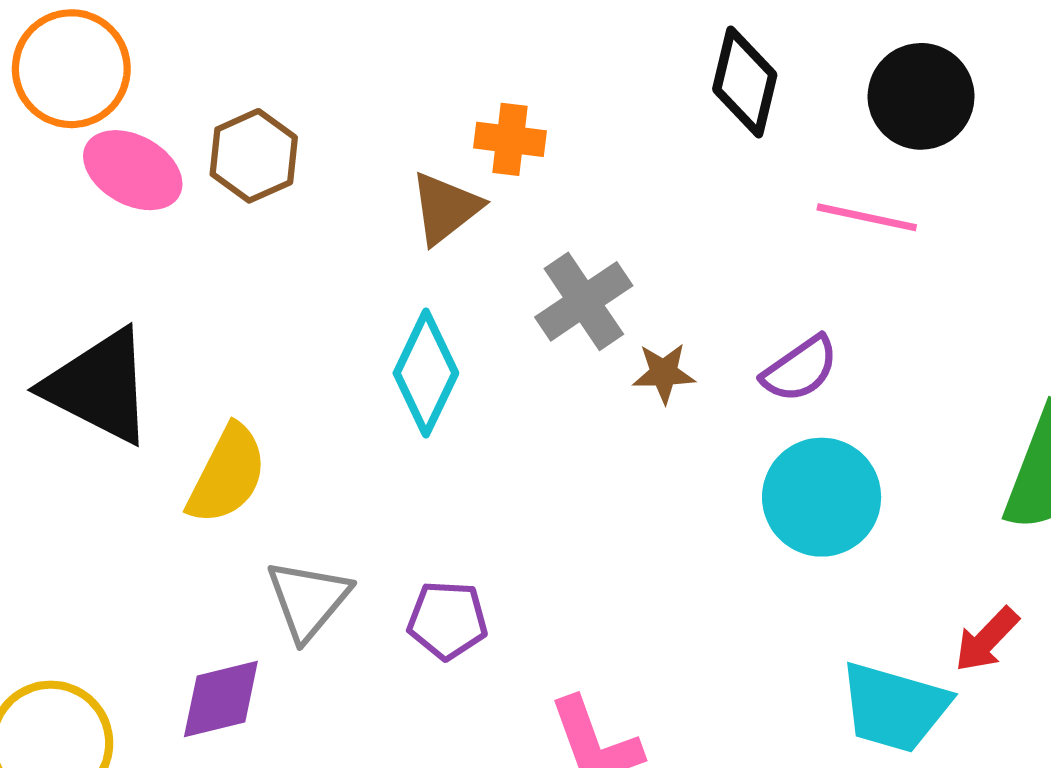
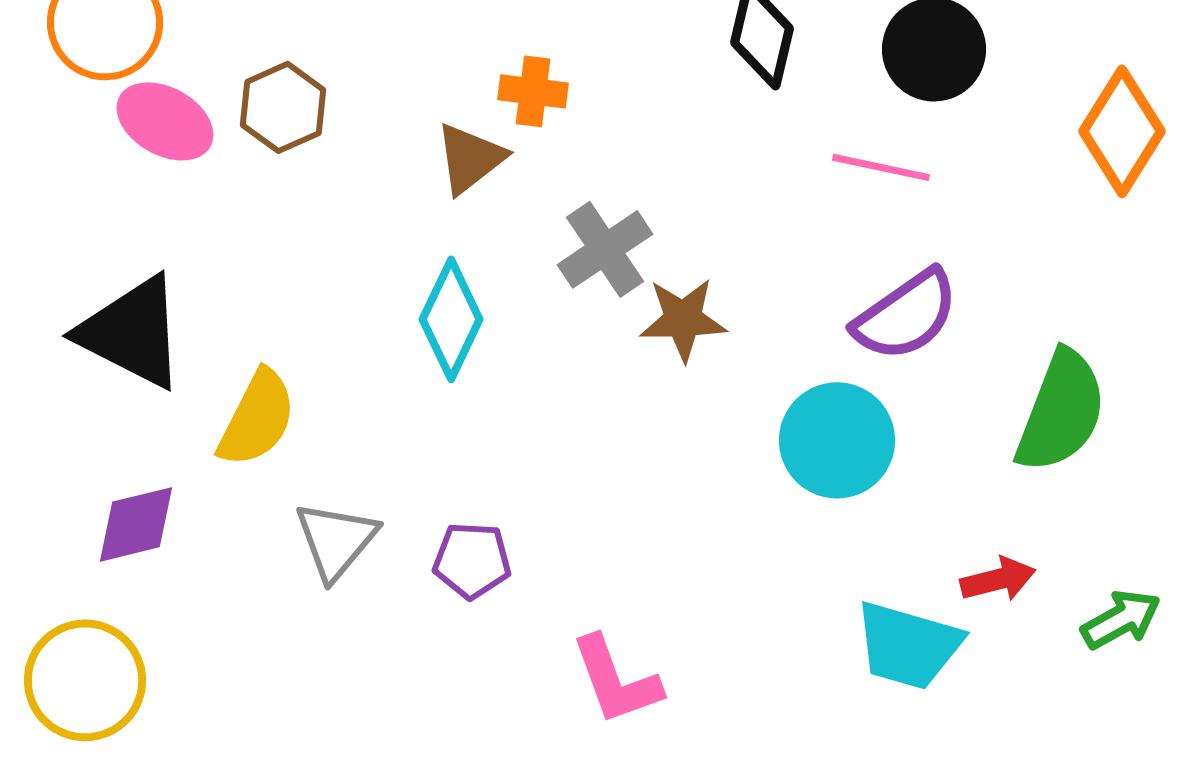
purple semicircle: (800, 369) -> (906, 315), moved, size x1.4
brown star: (664, 373) -> (683, 319), size x1.4
red arrow: (987, 640) -> (998, 579), turned -148
purple diamond: (221, 699) -> (136, 524), moved

